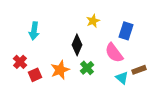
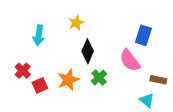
yellow star: (93, 21) -> (76, 23), moved
brown rectangle: (139, 70) -> (158, 80), turned 32
cyan triangle: (122, 78) -> (147, 100), moved

